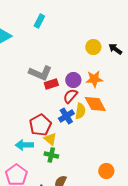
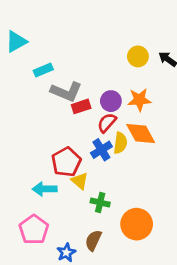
cyan rectangle: (39, 21) -> (43, 70), moved, turned 40
green cross: (51, 155) -> (100, 203), moved
orange circle: (106, 171) -> (137, 224), moved, size x1.5

